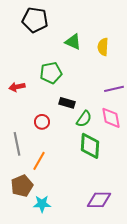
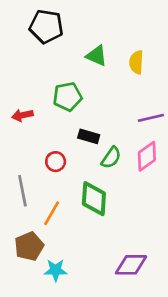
pink diamond: (111, 118) -> (147, 156), turned 65
green diamond: (90, 146) -> (94, 199), moved

